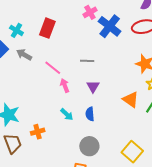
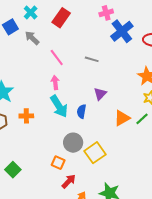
pink arrow: (65, 86) -> (55, 83), moved
purple triangle: (93, 86) -> (100, 94), moved
orange triangle: (131, 99) -> (122, 118), moved, turned 42
cyan arrow: (67, 114) -> (59, 106), size x1.6
yellow square: (132, 152) -> (95, 153), moved

